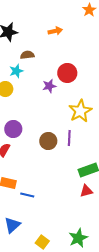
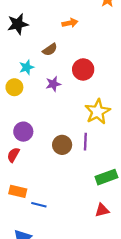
brown semicircle: (27, 55) -> (50, 50), moved, turned 152
purple star: (49, 86) -> (53, 84), moved
red triangle: (86, 191) -> (102, 210), moved

